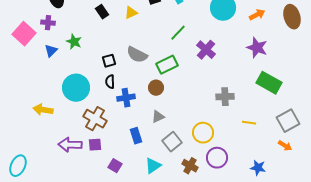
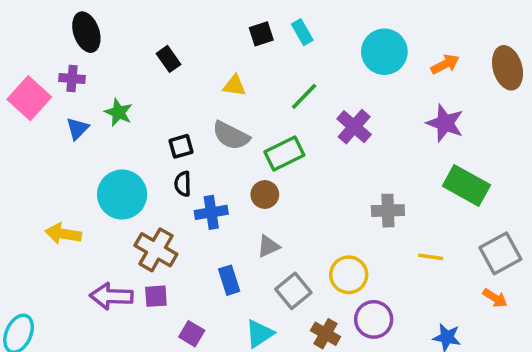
yellow triangle: (131, 13) -> (234, 86), moved, turned 32

